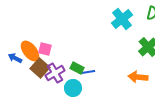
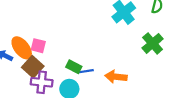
purple cross: (55, 73) -> (42, 82), moved, turned 36
orange arrow: (138, 77) -> (116, 77), moved

